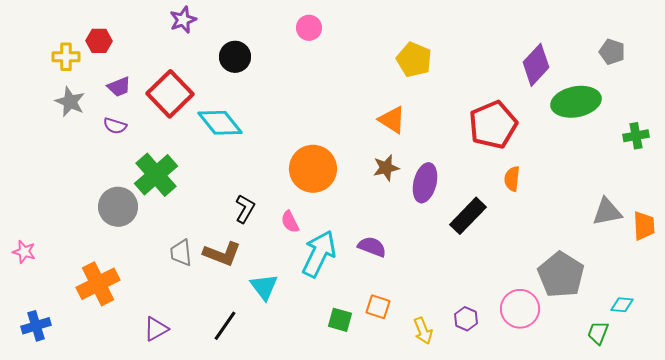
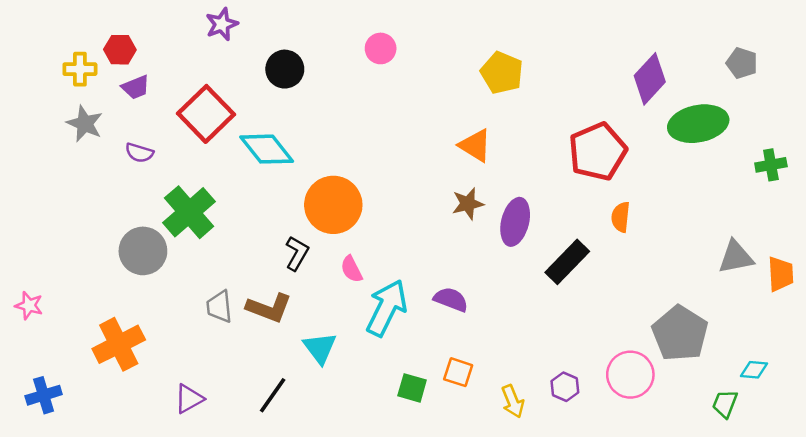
pink circle: (309, 28) -> (381, 48), moved
purple trapezoid: (119, 87) -> (136, 87), moved
orange circle: (313, 169) -> (333, 205), moved

